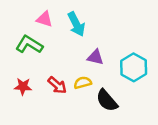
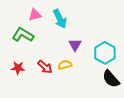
pink triangle: (45, 19) -> (35, 15), turned -32
purple triangle: (95, 57) -> (75, 45), turned 48
black semicircle: (107, 100) -> (111, 79), moved

